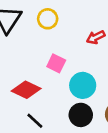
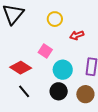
yellow circle: (48, 19) -> (55, 19), moved

